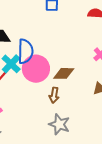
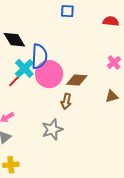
gray star: (59, 124) -> (52, 129), moved, turned 30

